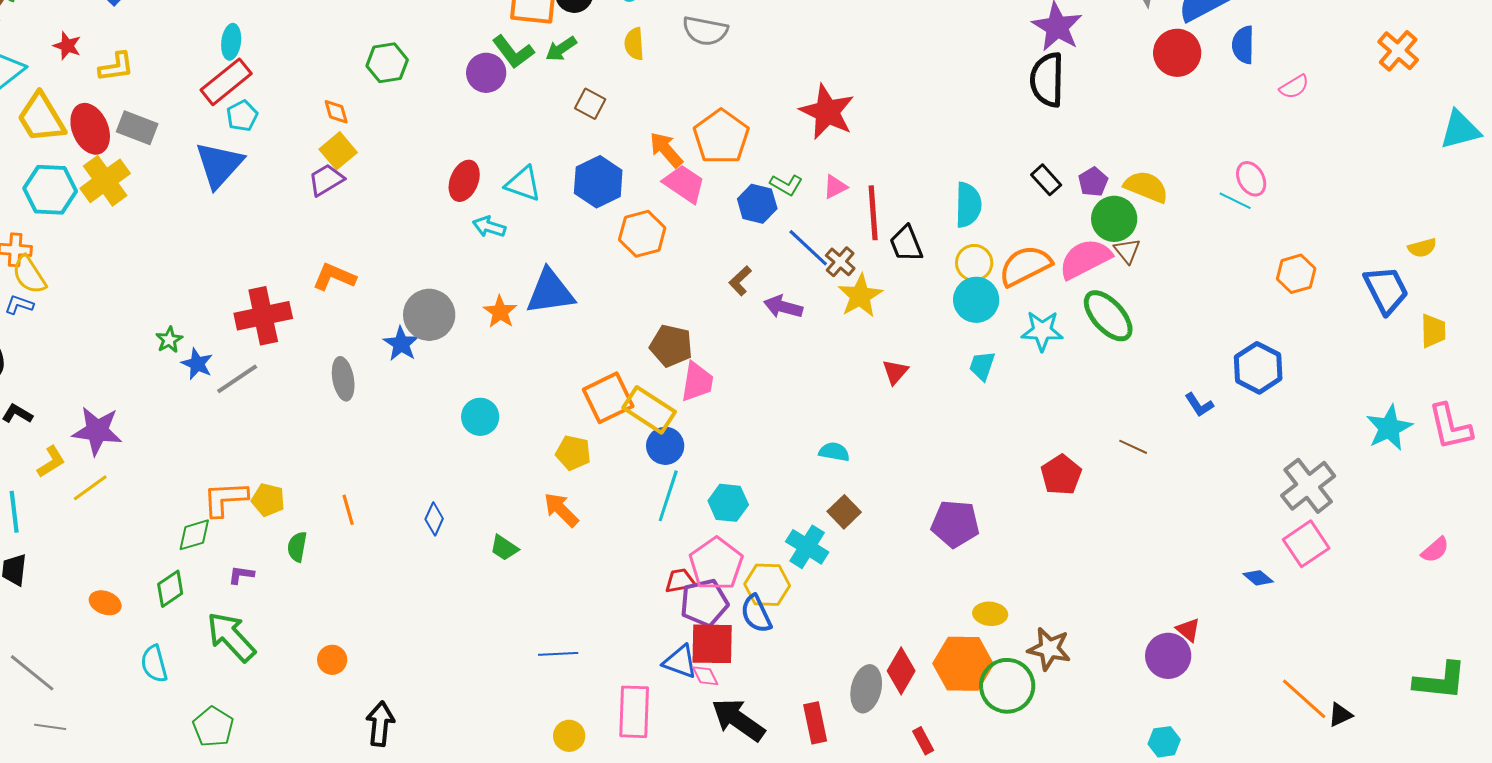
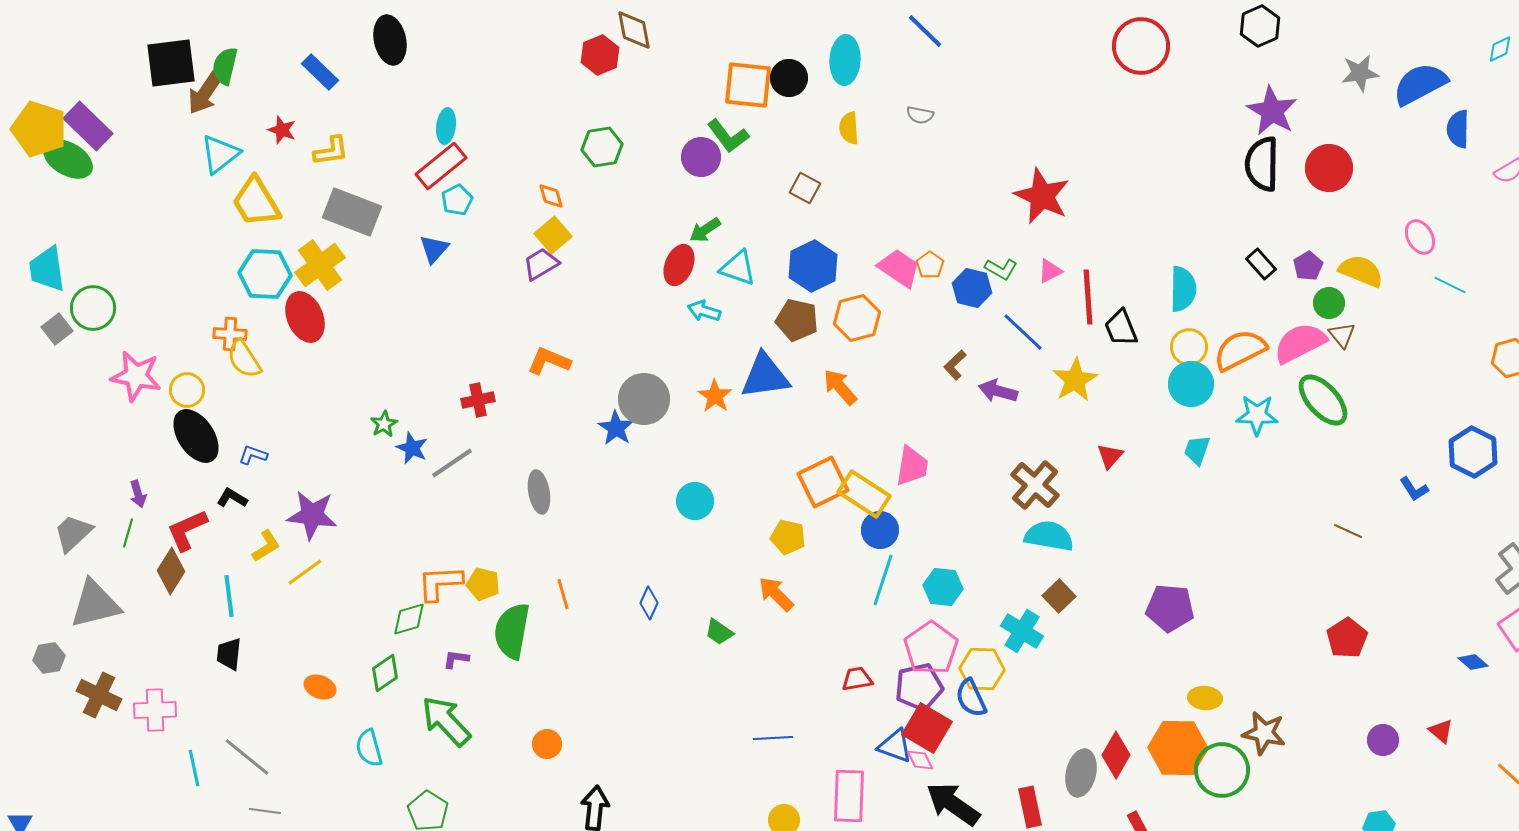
gray semicircle: (705, 31) -> (920, 115), size x0.6
green arrow: (561, 49) -> (705, 230), moved
red circle: (1177, 53) -> (1329, 168), moved
gray rectangle: (137, 128) -> (352, 212), size x1.4
red ellipse: (90, 129) -> (305, 317), moved
orange pentagon: (721, 137) -> (930, 265), moved, size x0.5
orange arrow: (666, 150) -> (840, 387), moved
blue triangle: (219, 165) -> (434, 249), size x0.6
pink ellipse: (1251, 179) -> (1420, 237), moved
green circle: (1114, 219) -> (1329, 303), size x0.7
brown cross: (840, 262) -> (1035, 485), moved, size x1.6
blue L-shape: (19, 305) -> (253, 455), moved
red cross: (263, 316) -> (478, 400), size x0.6
brown pentagon: (671, 346) -> (797, 320), moved
gray ellipse: (343, 379) -> (539, 492), moved
cyan semicircle: (834, 452) -> (1049, 536), size x1.6
red pentagon: (1061, 475) -> (1347, 638), moved
green semicircle: (297, 547) -> (512, 631), size x1.8
red trapezoid: (680, 581) -> (857, 679), moved
red triangle: (1188, 630) -> (1441, 731), moved
red square: (712, 644) -> (927, 728), turned 30
purple circle: (1168, 656) -> (1383, 740), size x0.7

